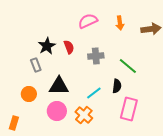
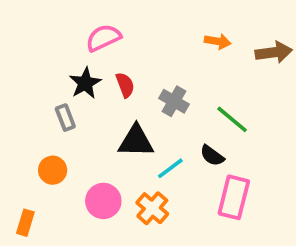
pink semicircle: (88, 21) -> (103, 38), moved
orange arrow: (120, 23) -> (218, 41), turned -72
gray cross: (96, 56) -> (174, 101), turned 35
black triangle: (59, 86) -> (136, 141), moved
black semicircle: (117, 86) -> (212, 156), turned 120

